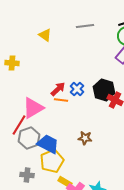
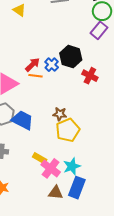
black hexagon: (104, 90) -> (71, 57), moved
yellow pentagon: (52, 161) -> (68, 130), moved

